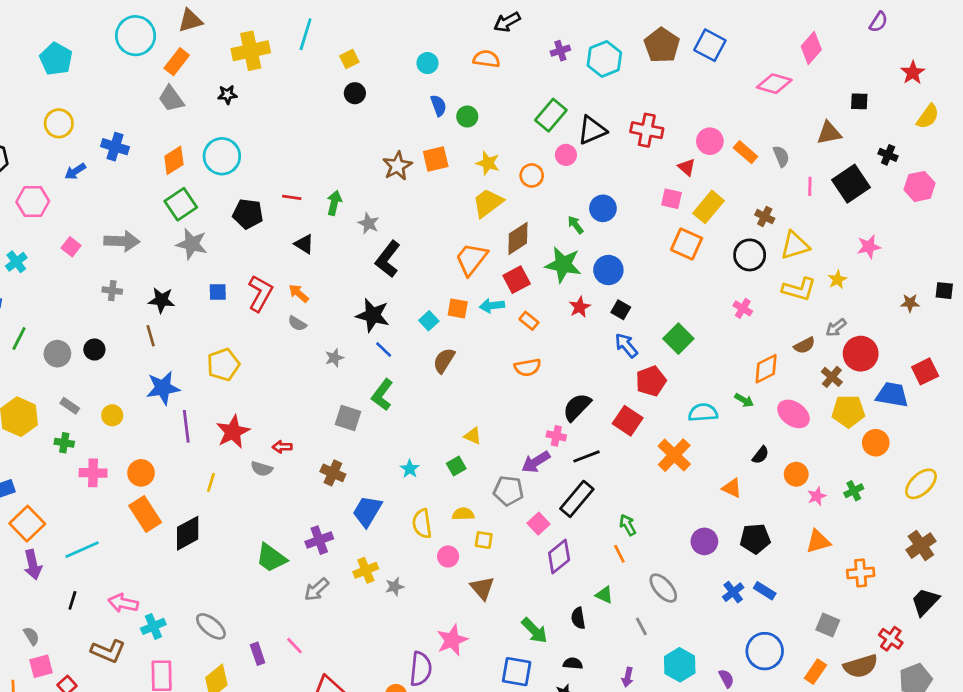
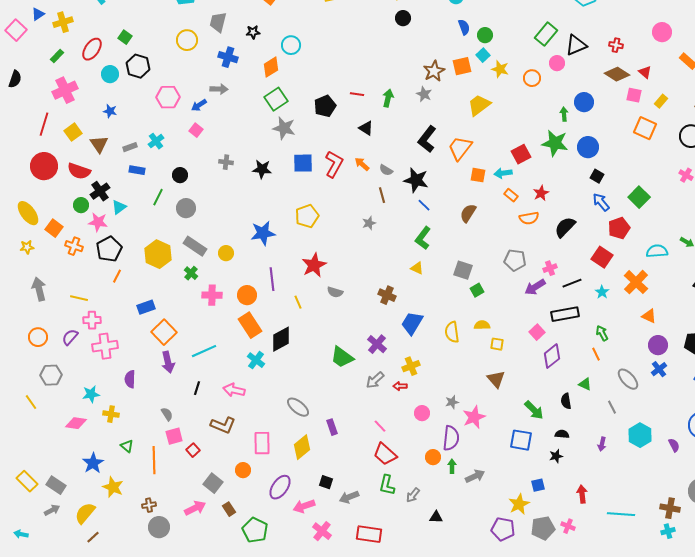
black star: (227, 95) -> (253, 32), moved
gray trapezoid: (171, 99) -> (218, 22), moved, turned 50
red cross: (647, 130) -> (616, 45), size x0.6
pink circle: (710, 141) -> (662, 32), moved
cyan circle: (222, 156) -> (291, 45), moved, size x0.7
blue arrow: (75, 171) -> (199, 105), moved
yellow trapezoid: (488, 203) -> (479, 105), moved
yellow rectangle: (708, 207) -> (661, 101), size x0.6
black pentagon: (248, 214) -> (325, 106), turned -30
gray star: (369, 223) -> (424, 94), moved
green arrow: (576, 225) -> (564, 114), turned 32
brown diamond: (518, 238) -> (617, 74), moved, turned 65
gray arrow: (122, 241) -> (219, 89), moved, size x0.7
orange trapezoid: (471, 259) -> (460, 148), moved
blue square: (218, 292) -> (303, 163), size x1.5
red star: (580, 307) -> (541, 193), moved
cyan square: (429, 321) -> (483, 55), moved
orange rectangle: (529, 321) -> (511, 195), moved
gray semicircle: (297, 323) -> (386, 170), moved
brown line: (151, 336) -> (382, 195), moved
black circle: (94, 350) -> (180, 175), moved
gray star: (334, 358) -> (369, 223), moved
gray rectangle: (70, 406) -> (195, 246), size x1.6
black semicircle: (577, 407) -> (565, 227), moved
gray square: (348, 418) -> (463, 270), moved
purple line: (186, 426) -> (272, 279), moved
yellow triangle: (473, 436) -> (417, 268), moved
pink cross: (556, 436) -> (550, 268), turned -32
green cross: (64, 443) -> (191, 273), turned 32
red arrow: (282, 447) -> (400, 386), moved
cyan star: (410, 469) -> (602, 292), moved
yellow line: (211, 482) -> (298, 302), turned -40
orange triangle: (732, 488) -> (649, 316), moved
gray pentagon: (508, 491) -> (515, 260), moved
black rectangle: (577, 499) -> (565, 314), turned 40
purple cross: (319, 540) -> (377, 344), turned -30
pink circle: (448, 556) -> (422, 413), moved
gray star: (395, 587) -> (452, 402), moved
blue cross: (733, 592) -> (659, 369), moved
cyan cross: (153, 626) -> (256, 360), moved, turned -30
pink line: (295, 646) -> (380, 426), moved

